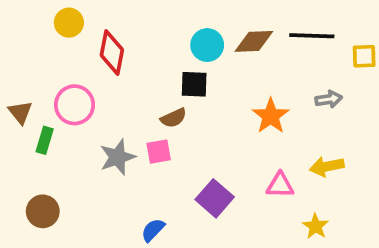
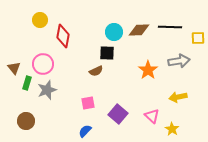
gray arrow: (329, 99) -> (179, 61), size x1.5
pink square: (159, 152) -> (88, 103), moved
gray star: (117, 157) -> (47, 90), moved
pink triangle: (280, 185) -> (152, 116), moved, turned 42

